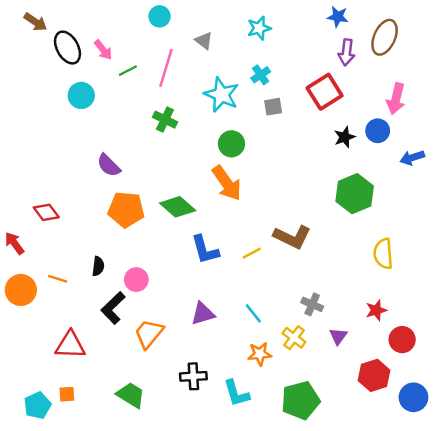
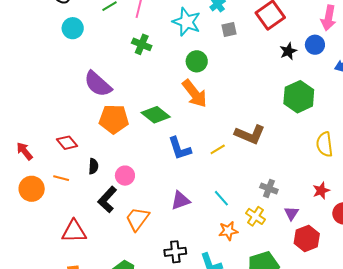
purple semicircle: (109, 165) -> (98, 84), size x1.4
red diamond: (46, 212) -> (67, 143), moved
red hexagon: (374, 375) -> (307, 238), moved

